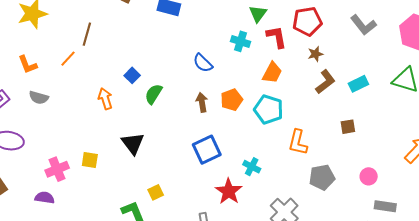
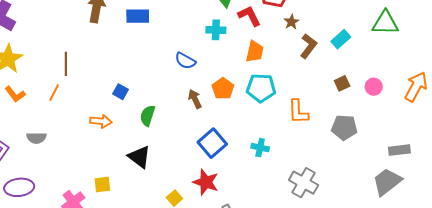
orange L-shape: (28, 65) -> (15, 94), moved
green semicircle: (154, 94) -> (148, 116), moved
orange arrow: (105, 99) -> (101, 121), turned 130
pink circle: (369, 176) -> (374, 87), moved
gray pentagon: (322, 177) -> (344, 127), moved, turned 30
red star: (229, 191) -> (206, 182), moved

